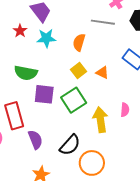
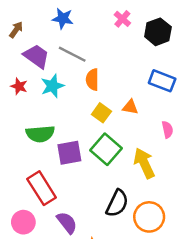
gray line: (103, 22) -> (72, 54), moved, turned 35
pink semicircle: (125, 110) -> (167, 130), moved
purple semicircle: (35, 140) -> (67, 223), moved

